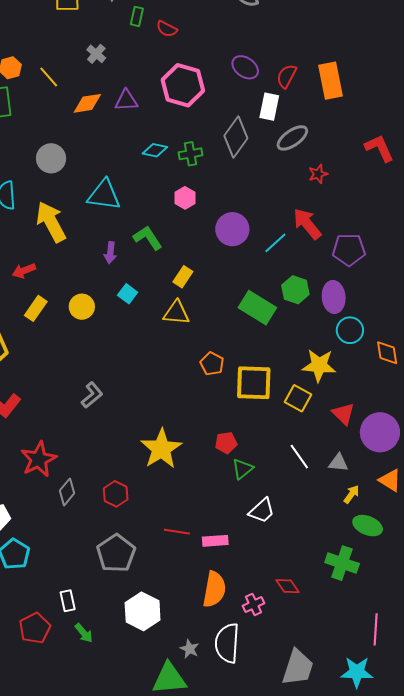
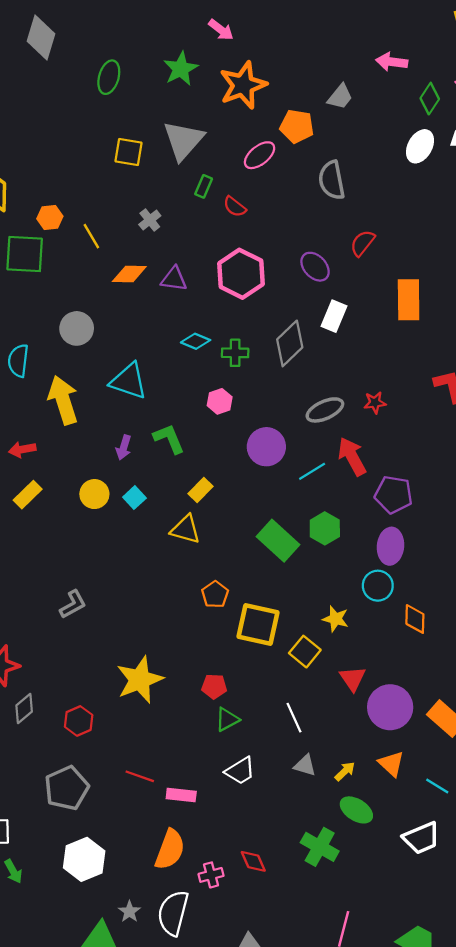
red semicircle: (287, 76) -> (362, 243), moved
gray ellipse: (292, 138) -> (325, 410), moved
purple ellipse: (334, 297) -> (390, 546), moved
yellow circle: (82, 307) -> (94, 494), moved
yellow star: (319, 365) -> (336, 619), size x0.7
gray triangle: (338, 463) -> (305, 765), moved

